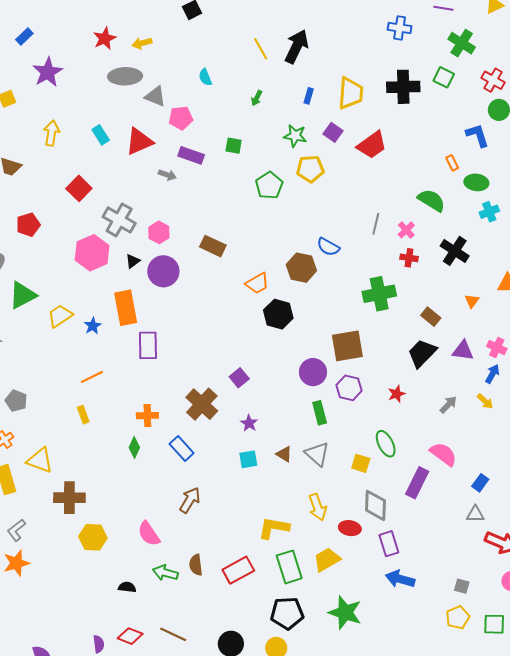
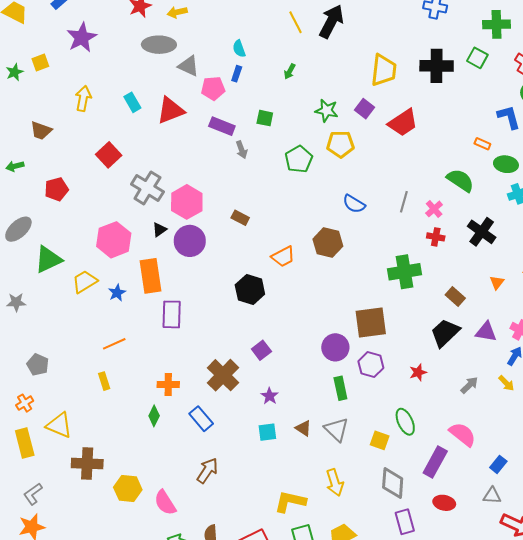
green cross: (462, 43) -> (497, 24), turned -36
blue rectangle: (309, 96) -> (237, 74), moved
orange rectangle: (452, 163) -> (482, 144), turned -42
gray arrow: (167, 175) -> (242, 150), moved, turned 48
pink hexagon: (159, 232) -> (187, 202), size x1.5
brown rectangle: (213, 246) -> (240, 218), size x0.7
blue semicircle: (328, 247) -> (354, 204), moved
pink hexagon: (92, 253) -> (114, 240), moved
black hexagon: (278, 314) -> (250, 289), moved
red ellipse: (350, 528) -> (444, 503), moved
yellow hexagon: (93, 537) -> (128, 489), moved

